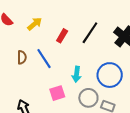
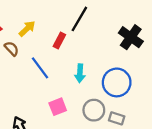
black line: (90, 33) -> (79, 19), moved
brown semicircle: (22, 57) -> (12, 49), moved, turned -40
cyan arrow: (77, 74) -> (80, 73), moved

